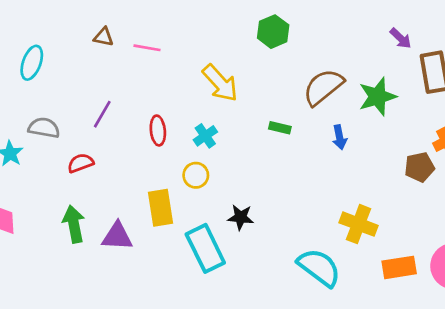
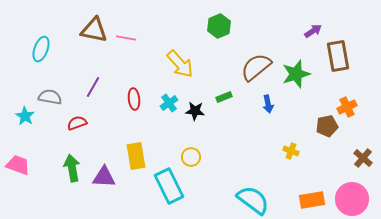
brown triangle: (104, 37) -> (94, 30), size x1.8
purple arrow: (401, 38) -> (313, 31), turned -78
green rectangle: (280, 128) -> (224, 97), turned -35
yellow circle: (196, 175) -> (191, 157), moved
black star: (241, 217) -> (195, 111), moved
yellow cross: (359, 224) -> (291, 151), moved, size x0.6

